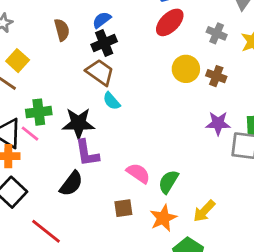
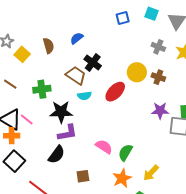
red ellipse: (170, 22) -> (115, 92), moved
black cross: (104, 43) -> (93, 63), moved, turned -30
yellow square: (18, 61) -> (22, 54), moved
cyan semicircle: (112, 101) -> (84, 96), turned -56
green cross: (39, 112) -> (42, 89), moved
purple L-shape: (87, 153) -> (67, 133), turned -90
brown square: (123, 208) -> (83, 176), moved

